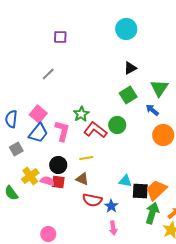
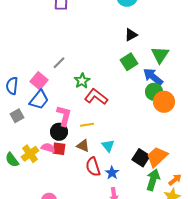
gray line: (48, 74) -> (59, 63), moved
blue arrow: (152, 110) -> (153, 77), size x1.5
green circle: (117, 125) -> (154, 92), moved
pink L-shape: (62, 131) -> (64, 116), moved
yellow cross: (30, 176) -> (30, 154), moved
cyan triangle: (125, 181) -> (108, 146), moved, turned 40
black square: (140, 191) -> (141, 158), turned 30
red semicircle: (92, 200) -> (93, 167), turned 60

